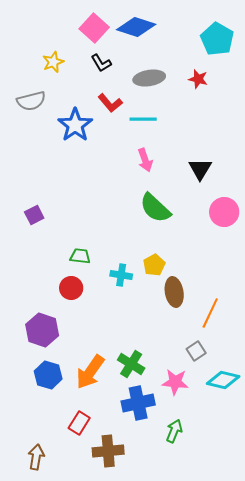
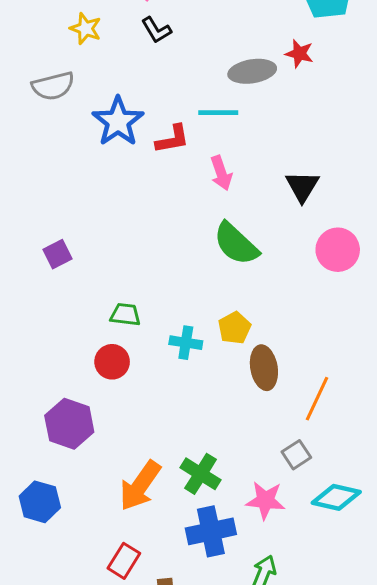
yellow star: (53, 62) -> (86, 29), turned -30
gray ellipse: (149, 78) -> (252, 71), moved
red L-shape: (110, 103) -> (173, 139), moved, turned -60
blue hexagon: (48, 375) -> (40, 502), moved

